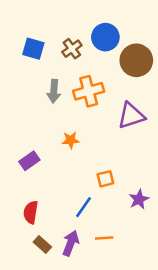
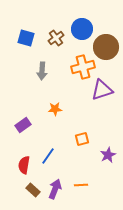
orange cross: (89, 91) -> (83, 67), moved
blue line: (84, 207) -> (48, 156), moved

